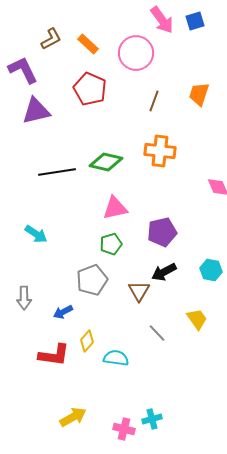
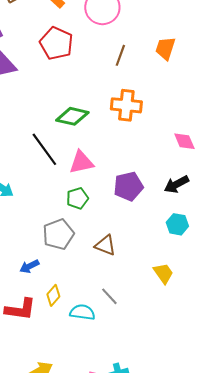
black line: (57, 172) -> (44, 149), moved, turned 63
black arrow: (164, 272) -> (176, 184), moved
brown triangle: (139, 291) -> (105, 245), turned -40
gray line: (157, 333) -> (109, 296), moved

